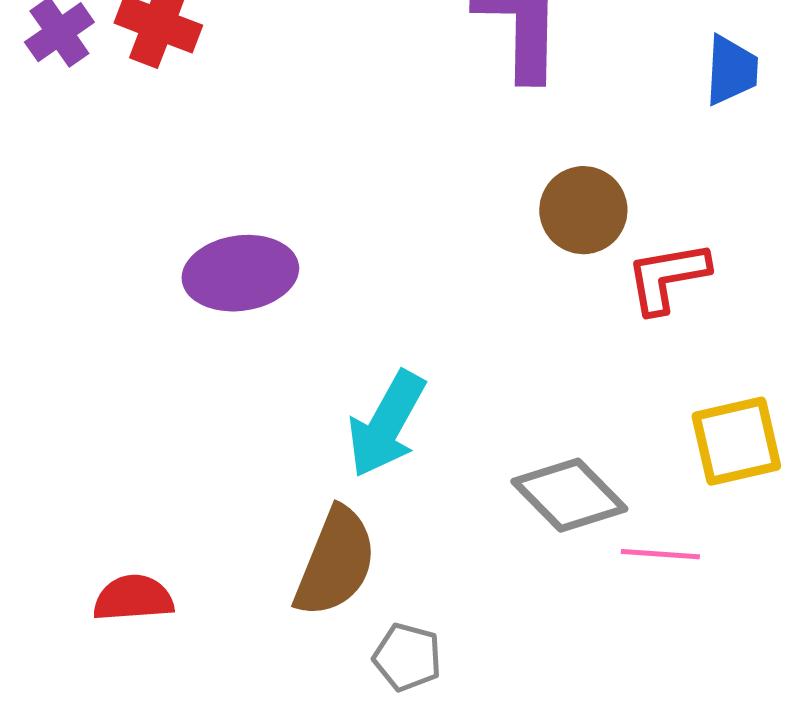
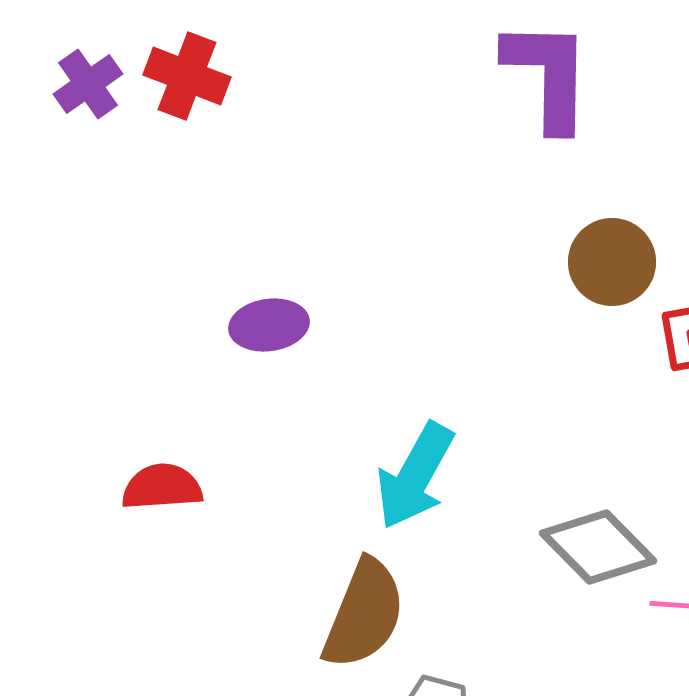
purple ellipse: (240, 273) -> (269, 325), size x0.7
red semicircle: (133, 598) -> (162, 487), moved

